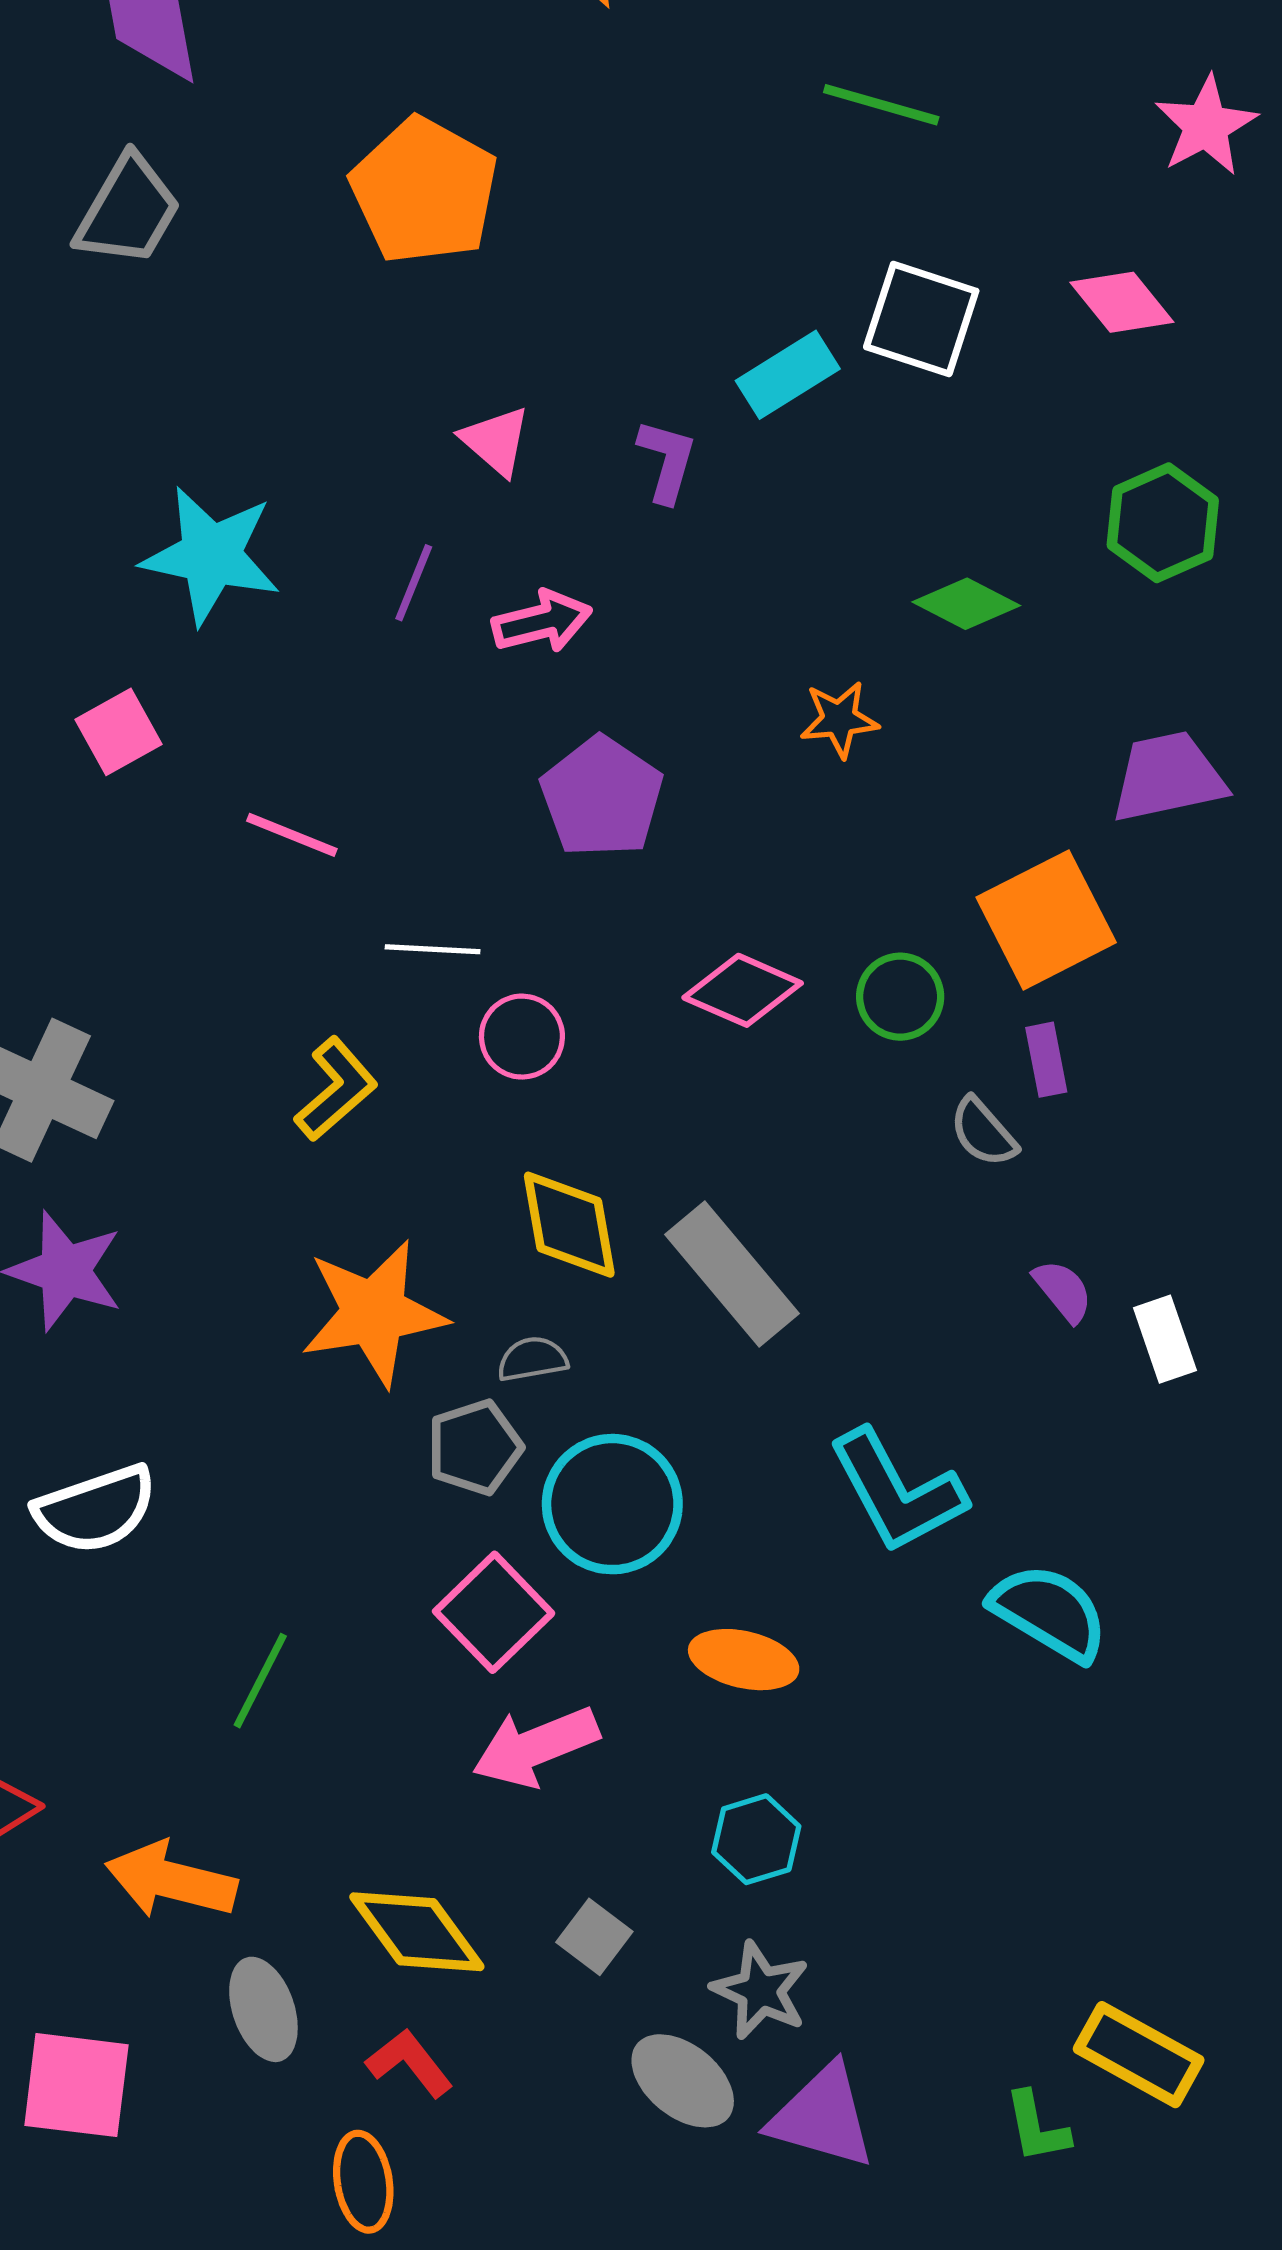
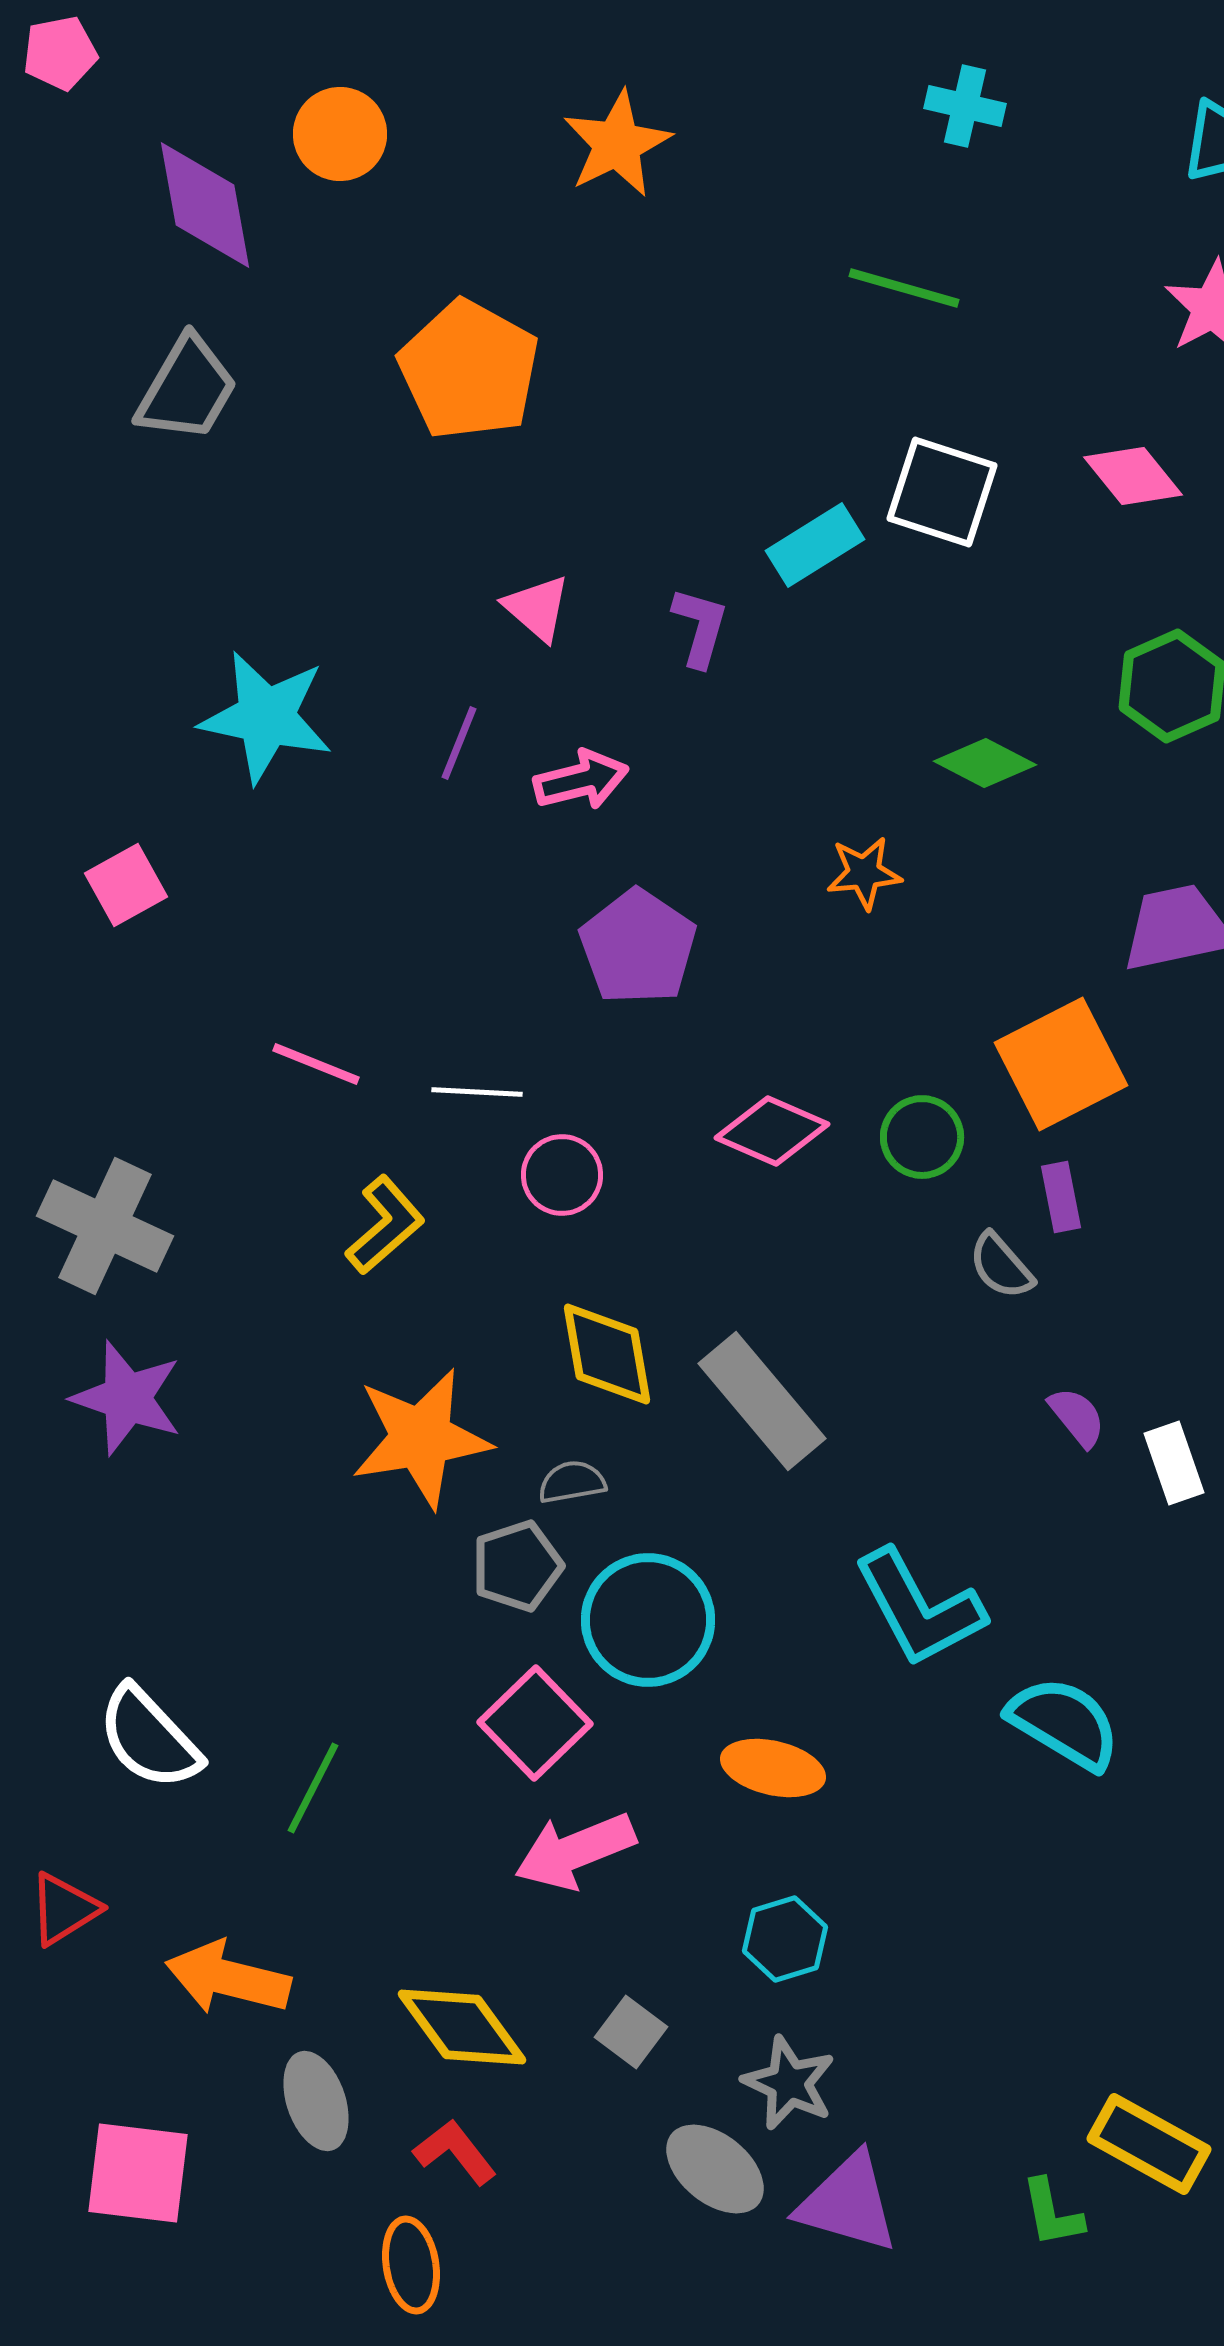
pink square: (118, 732) -> (126, 885), moved
pink line: (292, 835) -> (316, 1064), moved
white semicircle: (95, 1509) -> (149, 1738), moved, turned 66

